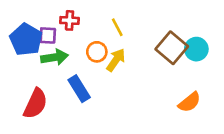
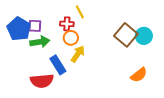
red cross: (70, 20) -> (67, 24), moved
yellow line: (117, 27) -> (80, 12), moved
yellow arrow: (116, 60) -> (78, 54), moved
red semicircle: (35, 104) -> (42, 81), moved, turned 60

